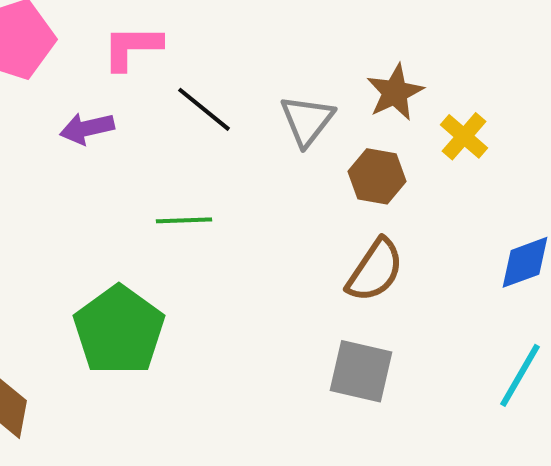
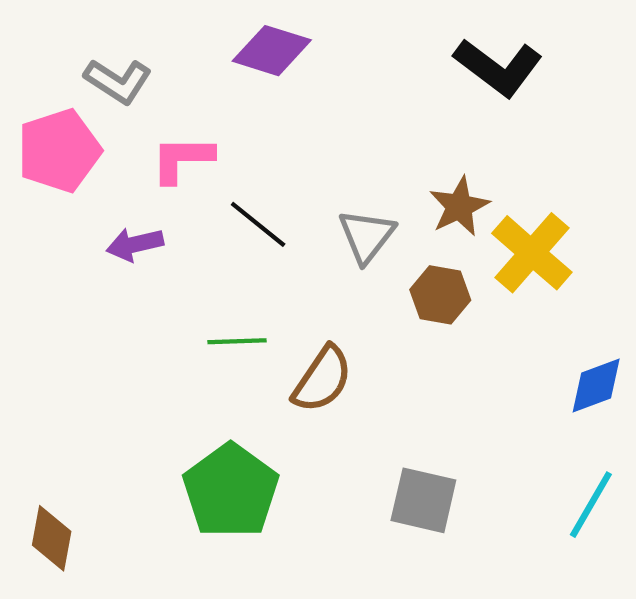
yellow cross: (464, 136) -> (532, 253), size x1.6
brown semicircle: (375, 270) -> (322, 379), moved
green pentagon: (119, 330) -> (231, 491), moved

